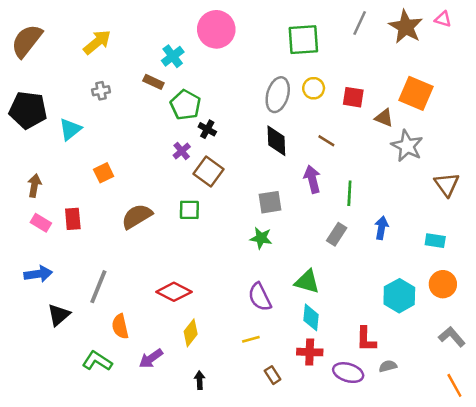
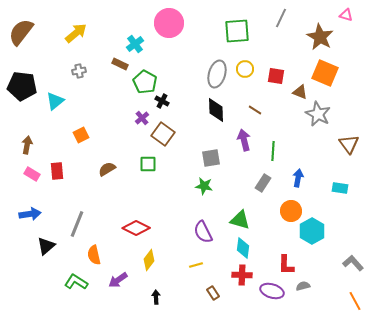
brown star: (406, 27) -> (320, 37), moved
brown semicircle: (137, 216) -> (107, 169), size x0.7
orange circle: (443, 284) -> (291, 211), moved

